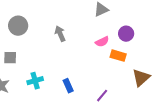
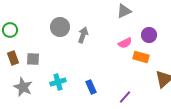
gray circle: (18, 26) -> (60, 27), moved
gray arrow: (60, 34) -> (83, 35), turned 42

